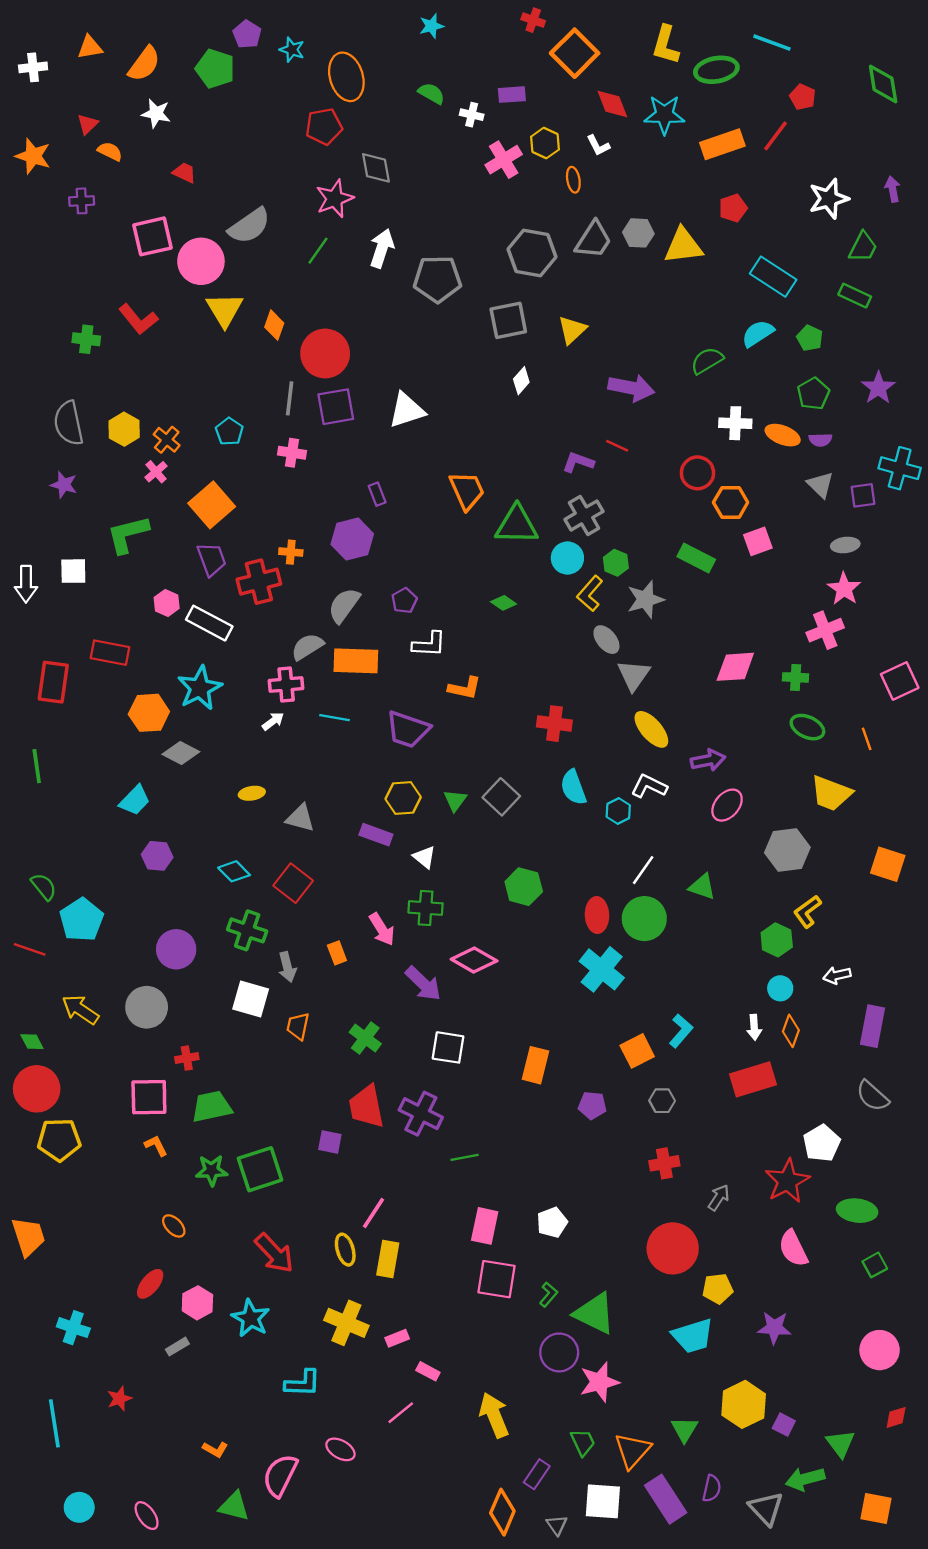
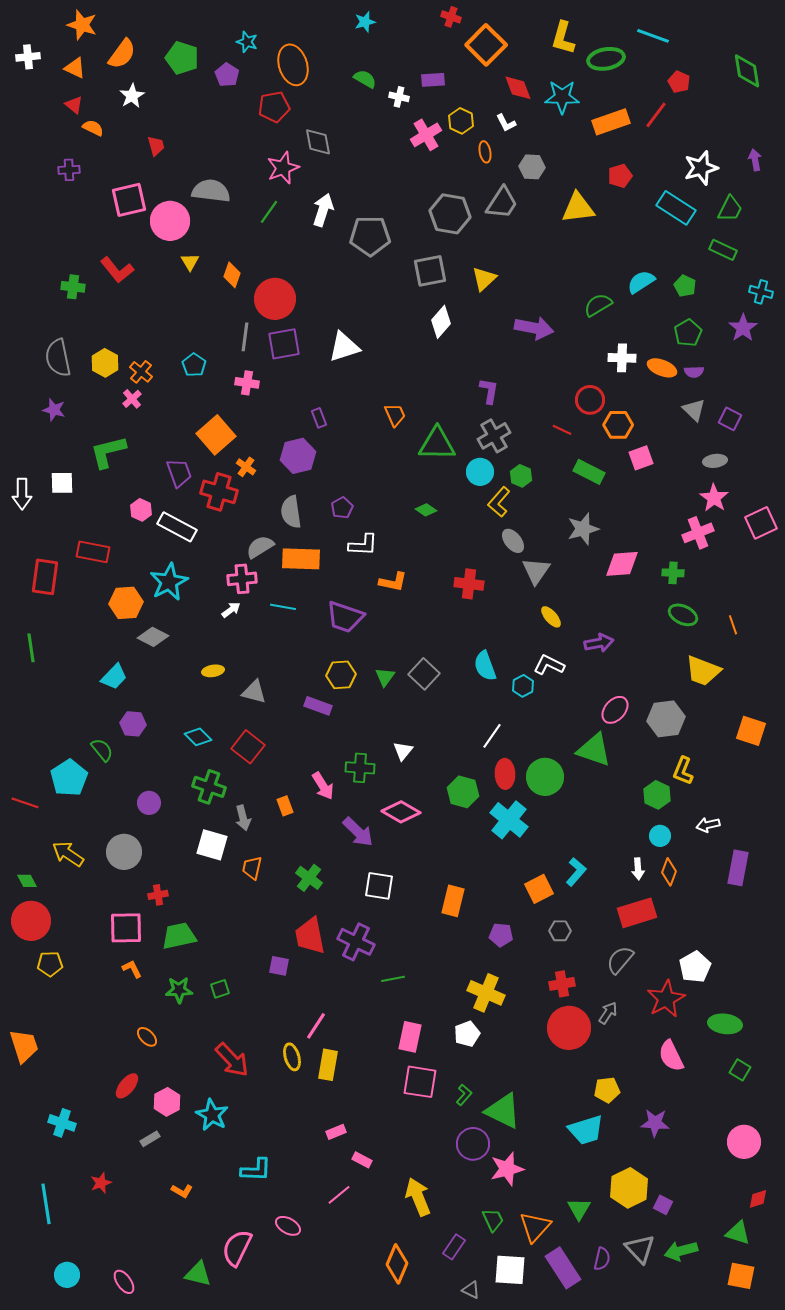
purple pentagon: (247, 34) -> (227, 75), moved
orange triangle: (90, 47) -> (75, 68), moved, turned 35
white star: (156, 113) -> (132, 96), turned 30
red triangle: (87, 124) -> (74, 105), turned -36
orange star: (33, 156) -> (82, 25), moved
red trapezoid: (184, 173) -> (156, 146), turned 50
gray semicircle: (249, 226) -> (211, 191), turned -138
gray hexagon: (638, 233) -> (532, 167), moved
cyan rectangle: (773, 277) -> (676, 208), moved
yellow triangle: (225, 310) -> (190, 262), size x0.6
white diamond: (521, 381) -> (441, 322), size x1.4
red line: (617, 446) -> (562, 430), moved
purple L-shape: (578, 462) -> (489, 391), turned 80
cyan cross: (900, 468) -> (761, 292), moved, size x0.7
orange trapezoid: (467, 491) -> (395, 415), size x0.7
purple square: (863, 495) -> (730, 419), turned 35
orange square: (212, 505) -> (216, 435), moved
orange cross: (291, 552) -> (246, 467), turned 30
red cross: (259, 582) -> (219, 492), turned 30
gray star: (645, 599) -> (583, 529), moved
gray semicircle: (344, 605) -> (291, 512), turned -44
pink square: (900, 681) -> (761, 523), moved
red cross: (554, 724) -> (469, 584), moved
yellow ellipse: (651, 729) -> (551, 617), size x0.7
pink ellipse: (727, 805) -> (615, 710), moved
white triangle: (424, 857) -> (403, 751), moved, turned 30
white line: (643, 870) -> (492, 736), moved
green semicircle: (44, 887) -> (102, 750), moved
green hexagon: (524, 887) -> (463, 792), moved
green triangle: (702, 887) -> (594, 750), size x1.5
yellow L-shape: (807, 911) -> (683, 771), turned -32
purple circle: (176, 949) -> (149, 803), size x0.7
gray semicircle: (872, 1096) -> (620, 960), moved, turned 88
yellow pentagon: (59, 1140) -> (50, 964), size x0.7
green square: (260, 1169) -> (220, 989), size x0.5
red circle: (673, 1248) -> (569, 1028), moved
green square: (875, 1265) -> (740, 1070), turned -30
yellow cross: (346, 1323) -> (486, 993), moved
green triangle: (841, 1443) -> (738, 1233), moved, turned -36
orange L-shape: (215, 1449) -> (182, 1191), moved
gray triangle: (766, 1508) -> (640, 1249), moved
orange diamond: (502, 1512) -> (397, 1264), moved
gray triangle: (557, 1525) -> (471, 1290), turned -30

